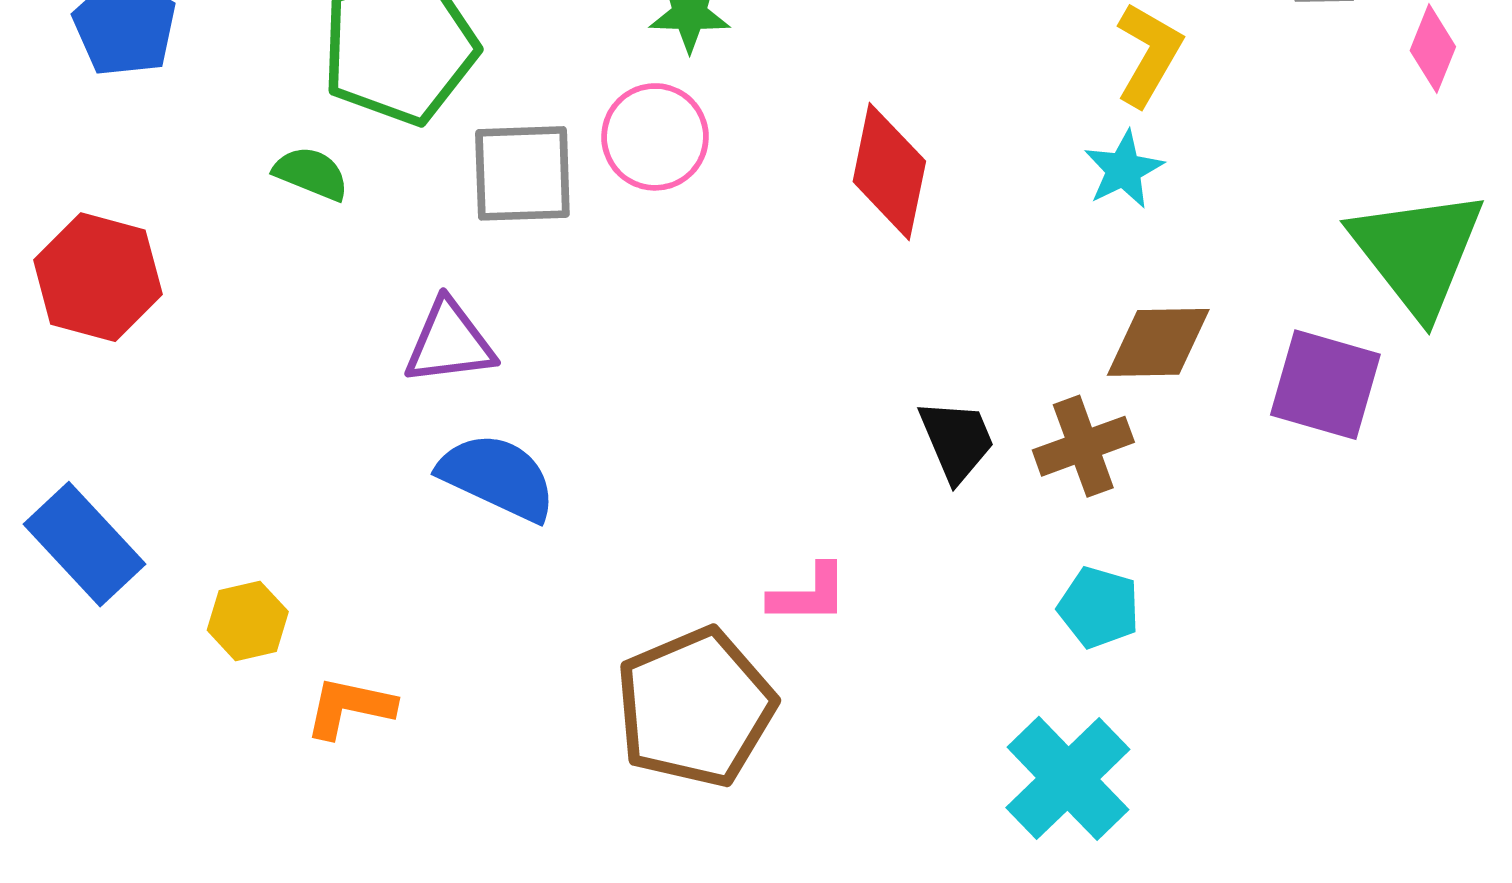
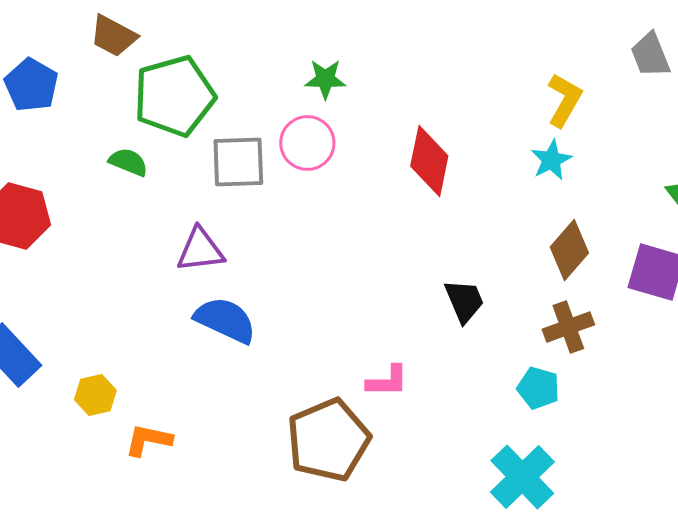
brown diamond: (1158, 342) -> (569, 250), turned -48
brown cross: (1083, 446) -> (568, 327), moved

